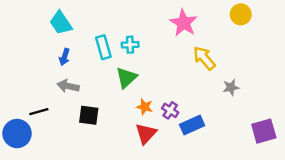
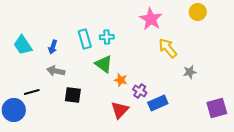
cyan trapezoid: (61, 23) -> (23, 45), moved
green triangle: (126, 78) -> (104, 64), turned -42
orange star: (145, 107) -> (121, 80), moved

